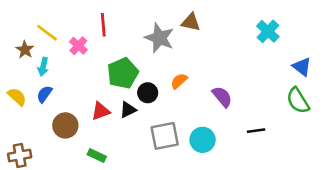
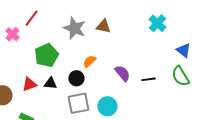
brown triangle: (191, 22) -> (103, 26), moved
red line: (103, 25) -> (31, 18), turned 42
black circle: (148, 93) -> (76, 78), moved
black triangle: (128, 110) -> (50, 83), turned 32
black line: (256, 131) -> (148, 79), moved

